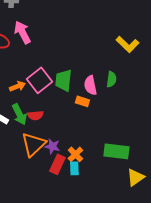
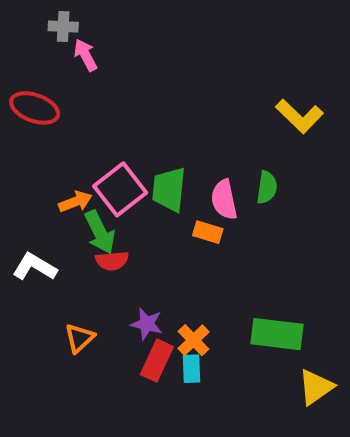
pink arrow: (22, 32) -> (86, 55), moved, size x0.7
green arrow: (19, 114) -> (100, 232), moved
orange triangle: (33, 144) -> (79, 338), moved, size x0.6

